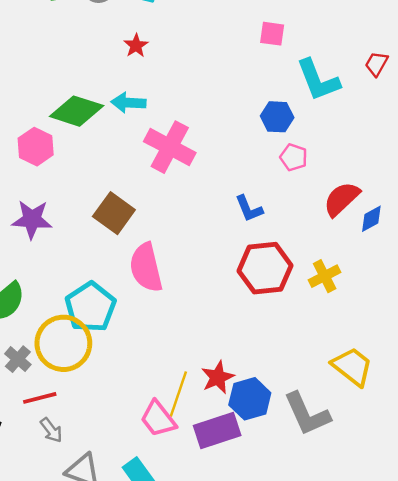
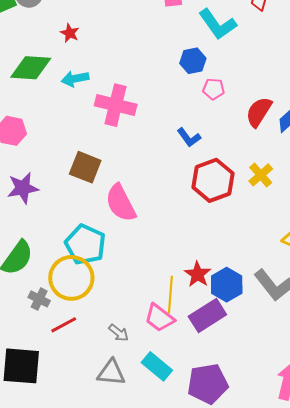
green diamond: (77, 111) -> (31, 68), moved
gray arrow: (51, 430) -> (119, 333), moved

